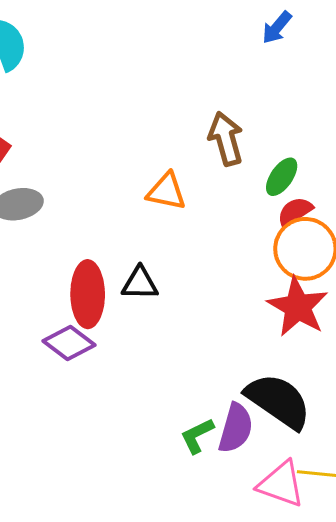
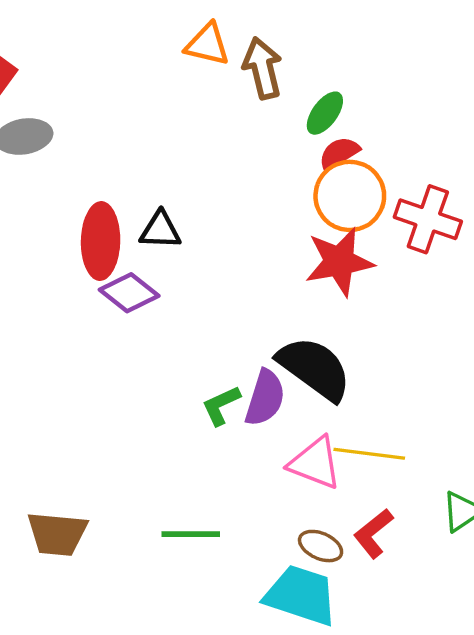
orange triangle: (166, 191) -> (207, 44), moved
red star: (298, 307) -> (339, 262), turned 30
purple diamond: (69, 343) -> (129, 293), moved

